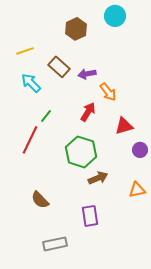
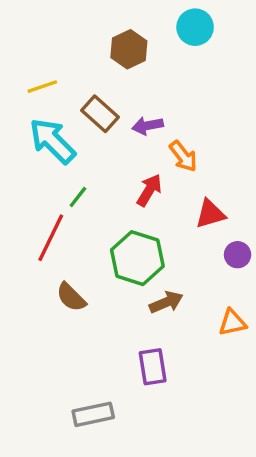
cyan arrow: (31, 83) -> (52, 141), size x1.4
brown semicircle: (40, 200) -> (71, 297), moved

